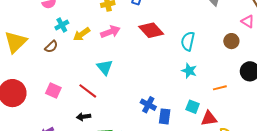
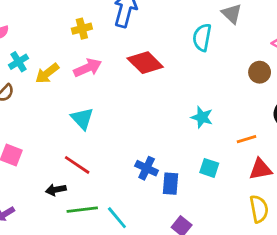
cyan semicircle: (188, 41) -> (202, 37), moved
red line: (88, 91) -> (77, 165), moved
red triangle: (209, 118) -> (260, 169), moved

